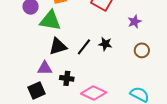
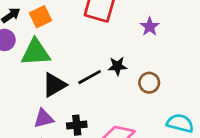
black line: (84, 47) -> (90, 77), turned 36
brown circle: (142, 50) -> (149, 83), moved

